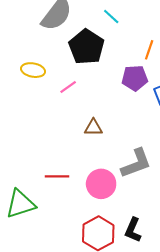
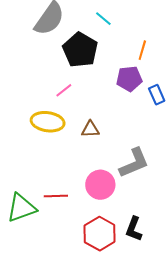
yellow ellipse: (33, 70) -> (48, 122), moved, size x1.4
red line: (57, 176) -> (56, 196), moved

